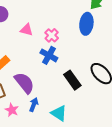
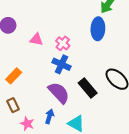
purple semicircle: (24, 83) -> (59, 93), moved

